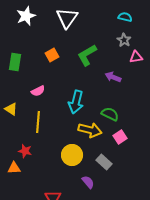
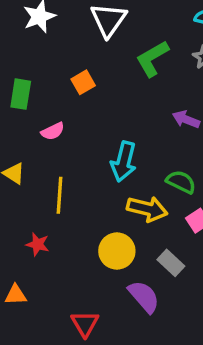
green L-shape: (87, 55) -> (152, 59), moved
pink semicircle: (38, 91) -> (53, 131), moved
orange triangle: (14, 168) -> (16, 295), moved
purple semicircle: (88, 182) -> (144, 297), size x1.5

